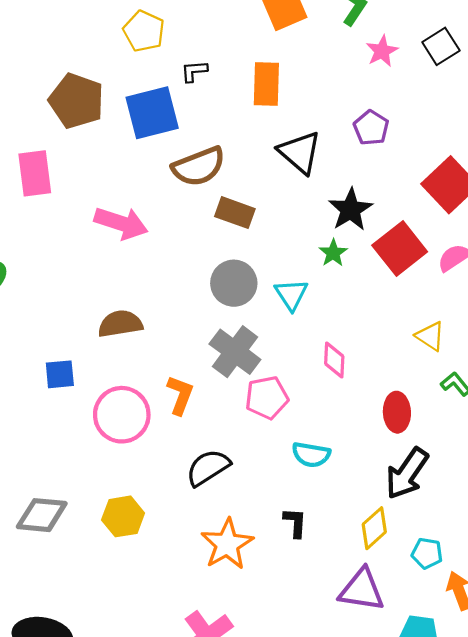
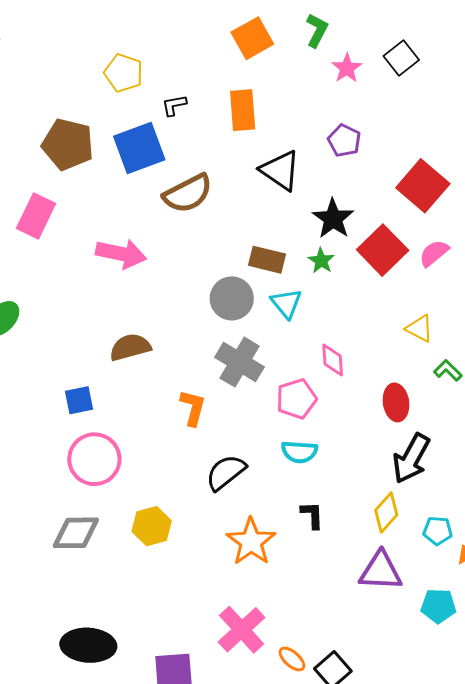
pink rectangle: (35, 173) -> (36, 216), turned 39
brown rectangle: (235, 213) -> (267, 260), moved
pink pentagon: (267, 398) -> (296, 399), moved
pink circle: (122, 415) -> (94, 459), moved
cyan semicircle: (311, 455) -> (299, 452), moved

